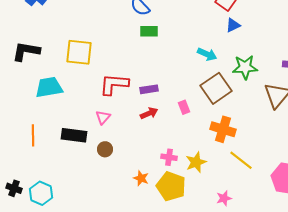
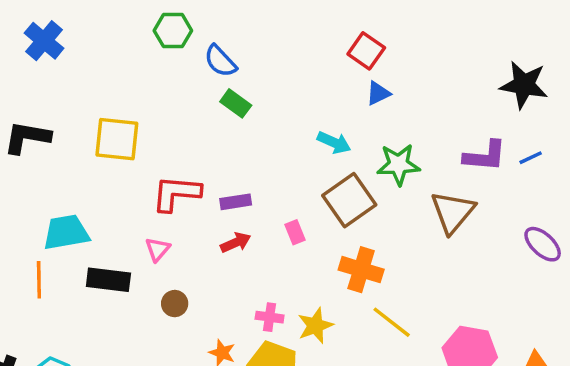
green rectangle: (149, 31) -> (236, 103), turned 36
cyan trapezoid: (49, 87) -> (66, 232), moved
brown circle: (105, 149) -> (175, 304), moved

